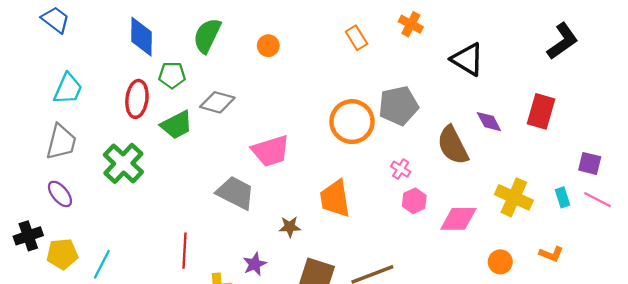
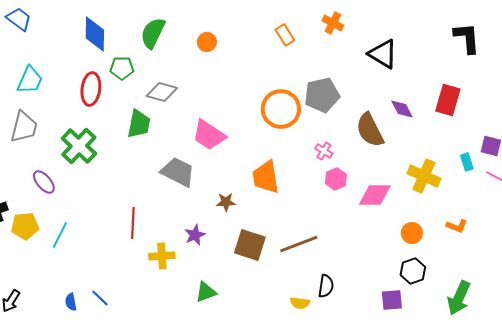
black L-shape: (563, 41) -> (467, 38), turned -60
green trapezoid: (177, 125) -> (139, 124), moved, turned -52
pink trapezoid: (271, 151) -> (209, 135), turned 51
purple ellipse: (60, 194) -> (44, 182), moved
cyan rectangle: (563, 197) -> (467, 162), moved

